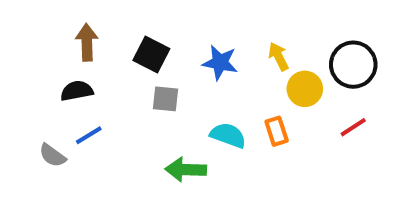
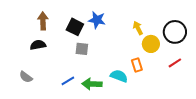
blue star: (220, 63) -> (97, 20), moved
blue line: (89, 135) -> (68, 81), moved
cyan semicircle: (228, 135) -> (119, 76), moved

